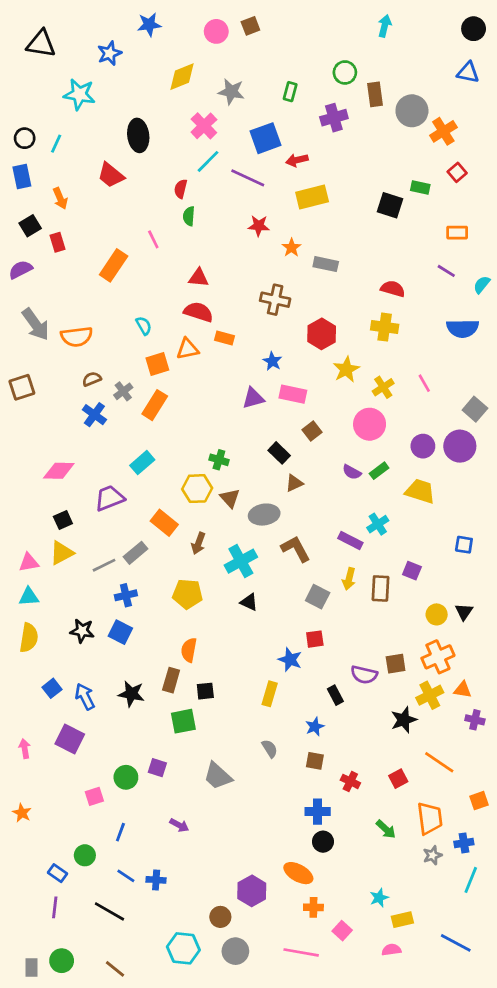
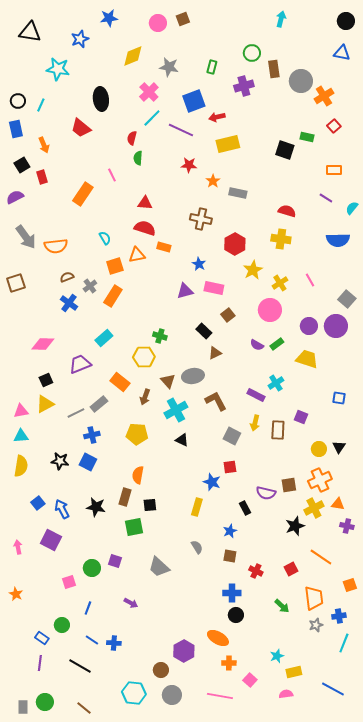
brown triangle: (230, 498) -> (168, 381), moved

